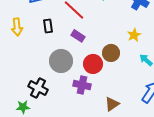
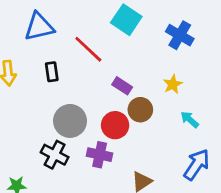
purple rectangle: (78, 36) -> (122, 86), moved
black cross: (38, 88) -> (55, 155), moved

